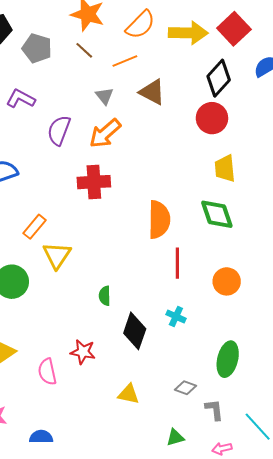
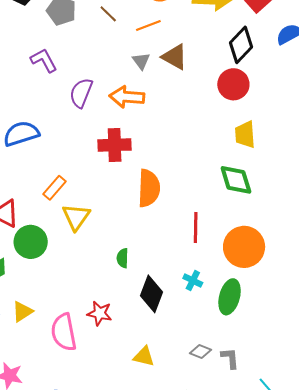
gray triangle: (104, 96) -> (141, 61), moved
purple L-shape: (21, 99) -> (44, 60), turned 32
orange arrow: (105, 133) -> (127, 97), turned 44
orange semicircle: (159, 220) -> (149, 188), moved
orange circle: (227, 281) -> (244, 247), size x1.5
green ellipse: (228, 359) -> (230, 297), moved
pink semicircle: (47, 372) -> (64, 332), size x1.4
gray L-shape: (214, 410) -> (230, 358), moved

